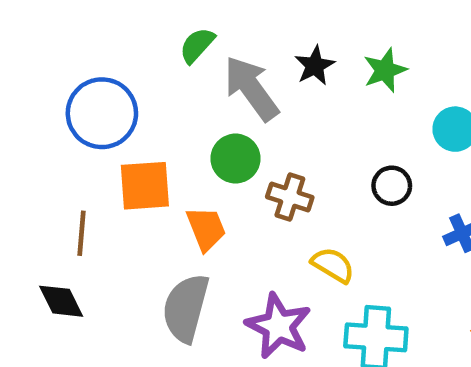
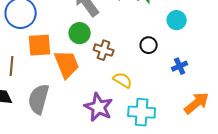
orange trapezoid: (206, 229) -> (67, 64), size x1.4
gray semicircle: (186, 308) -> (39, 99), moved

